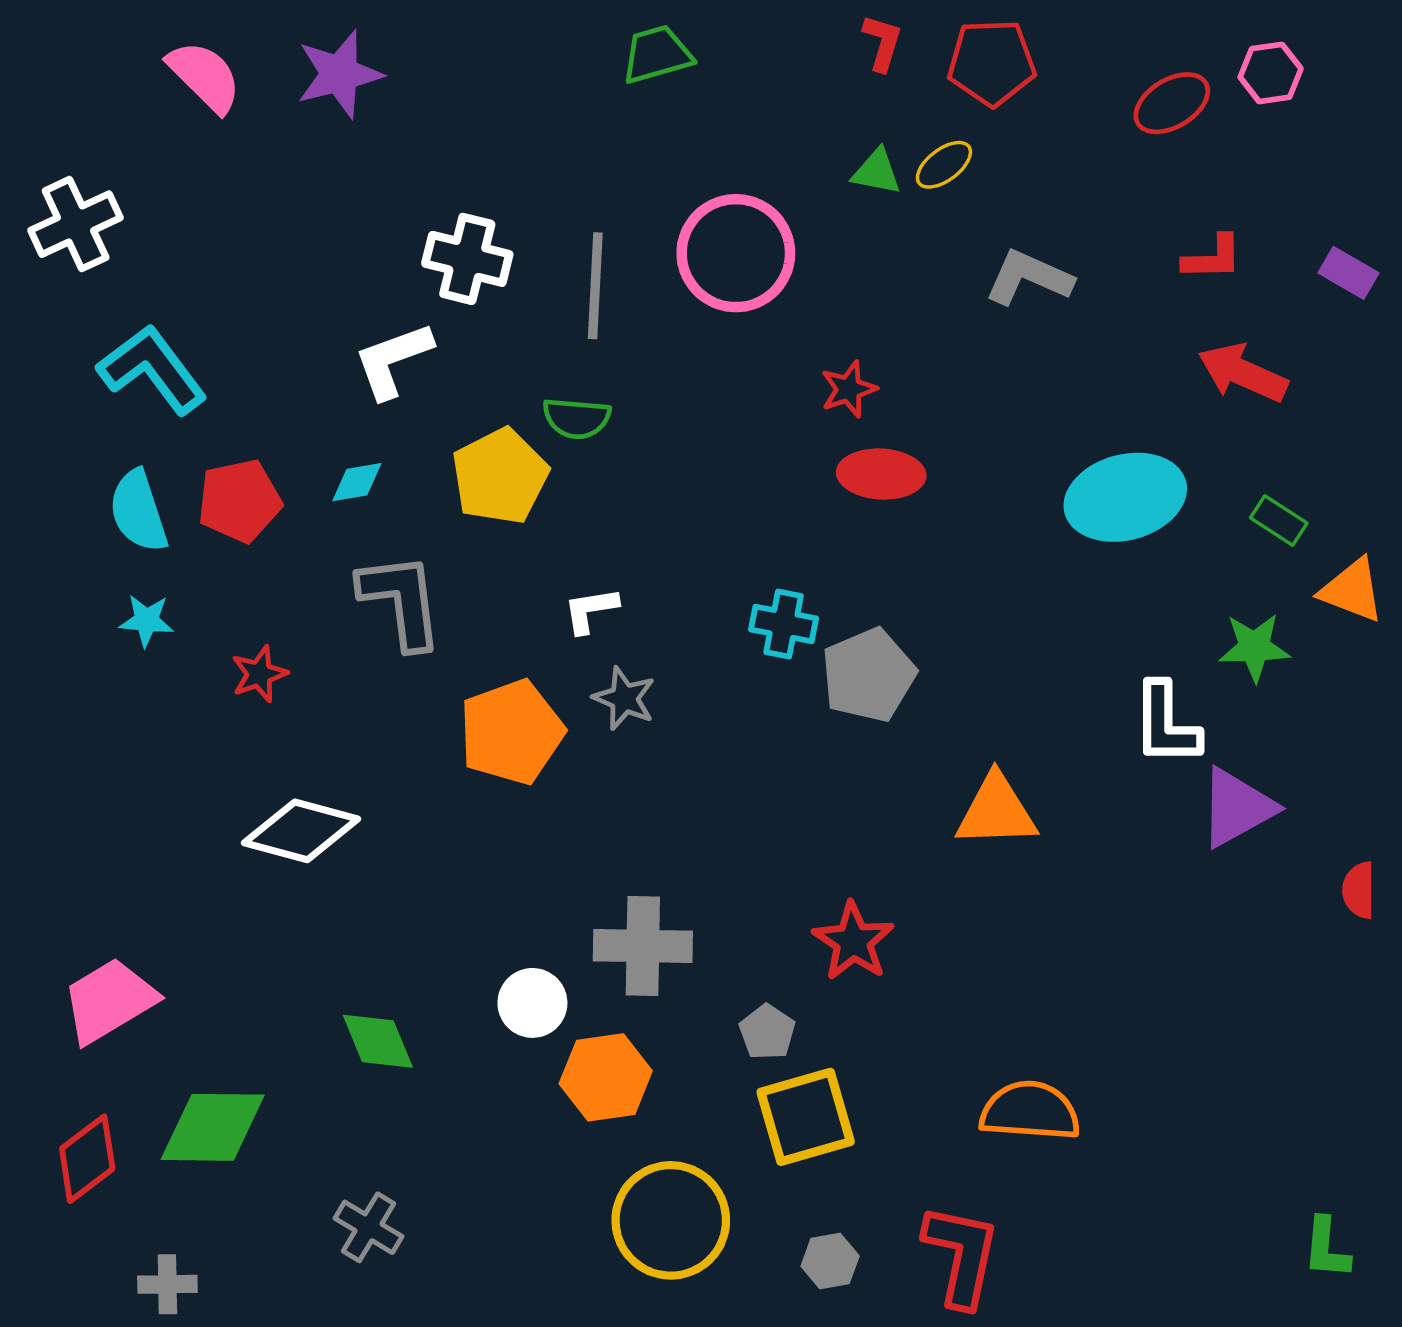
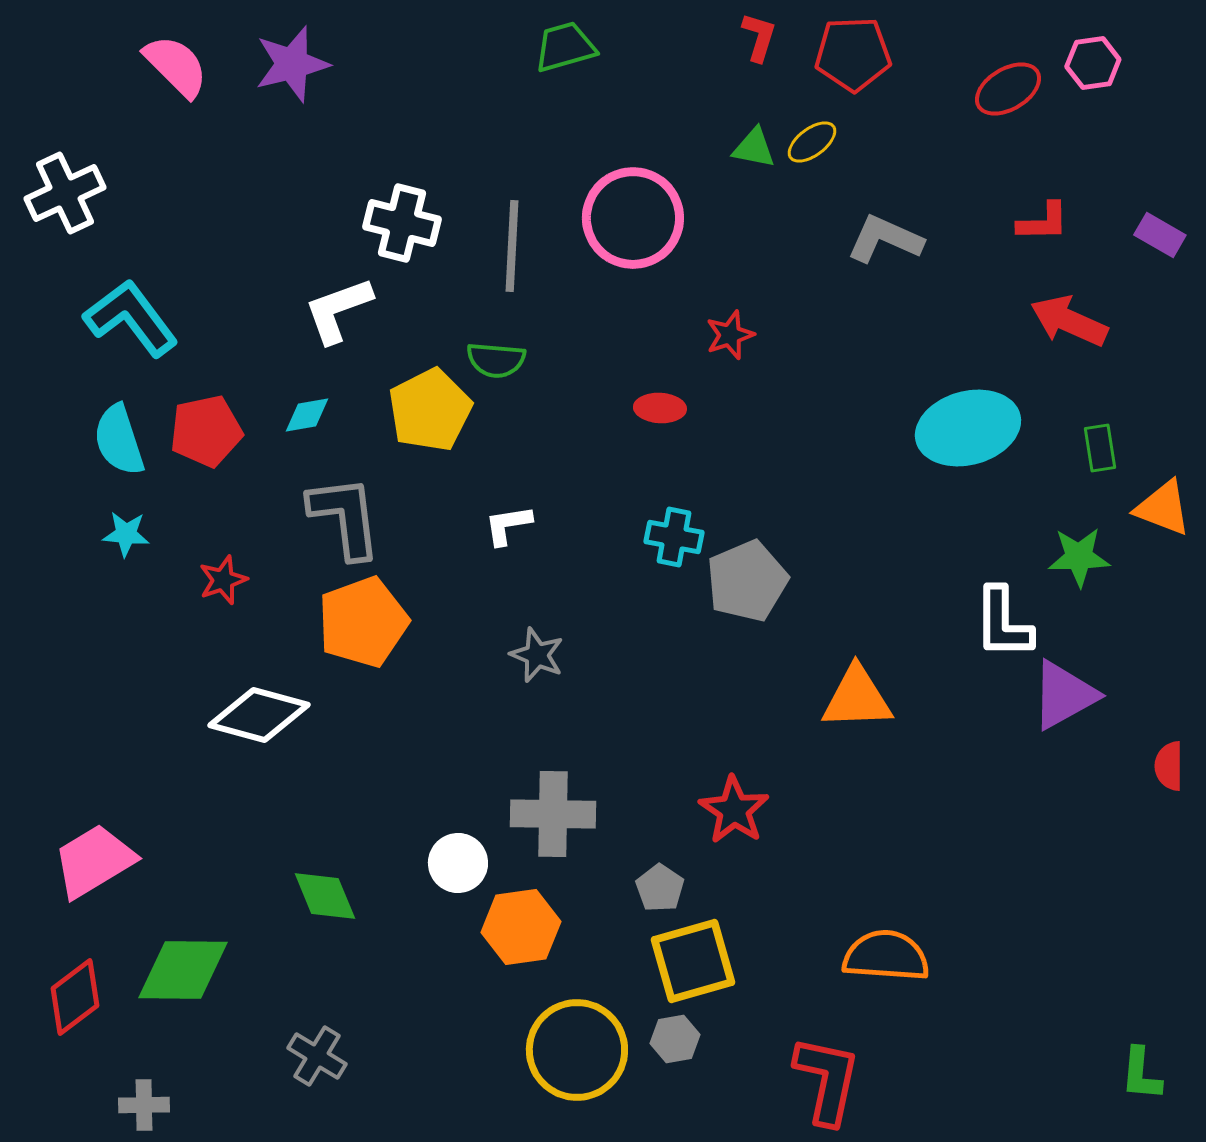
red ellipse: (881, 474) -> (660, 408), moved, size x0.7
green rectangle: (1279, 521) -> (1100, 448), turned 48
gray star: (624, 698) -> (537, 655), moved
orange pentagon: (512, 732) -> (363, 622), moved
gray hexagon: (830, 1261) -> (675, 1039), moved

